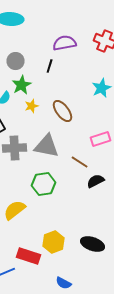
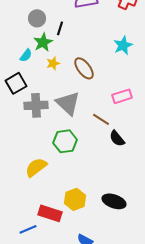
black line: (50, 66) -> (60, 28), moved
gray triangle: (47, 146) -> (68, 103), turned 32
black semicircle: (96, 181) -> (117, 138), turned -102

